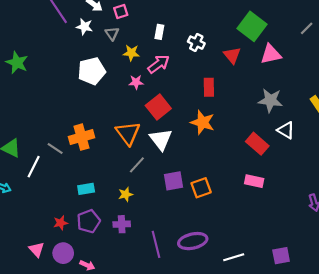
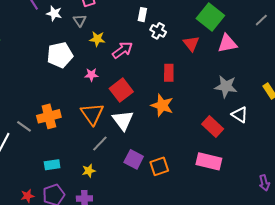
white rectangle: (159, 32) -> (142, 15), moved
pink star: (136, 82) -> (91, 75), moved
purple square: (174, 181) -> (134, 159), turned 36
pink rectangle: (254, 181) -> (209, 161), size x1.4

